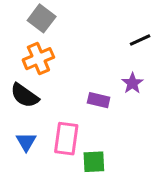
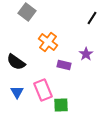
black line: (140, 40) -> (92, 18), moved, turned -32
orange cross: (38, 59) -> (48, 42), moved, turned -30
pink rectangle: (66, 139) -> (43, 90), turned -30

